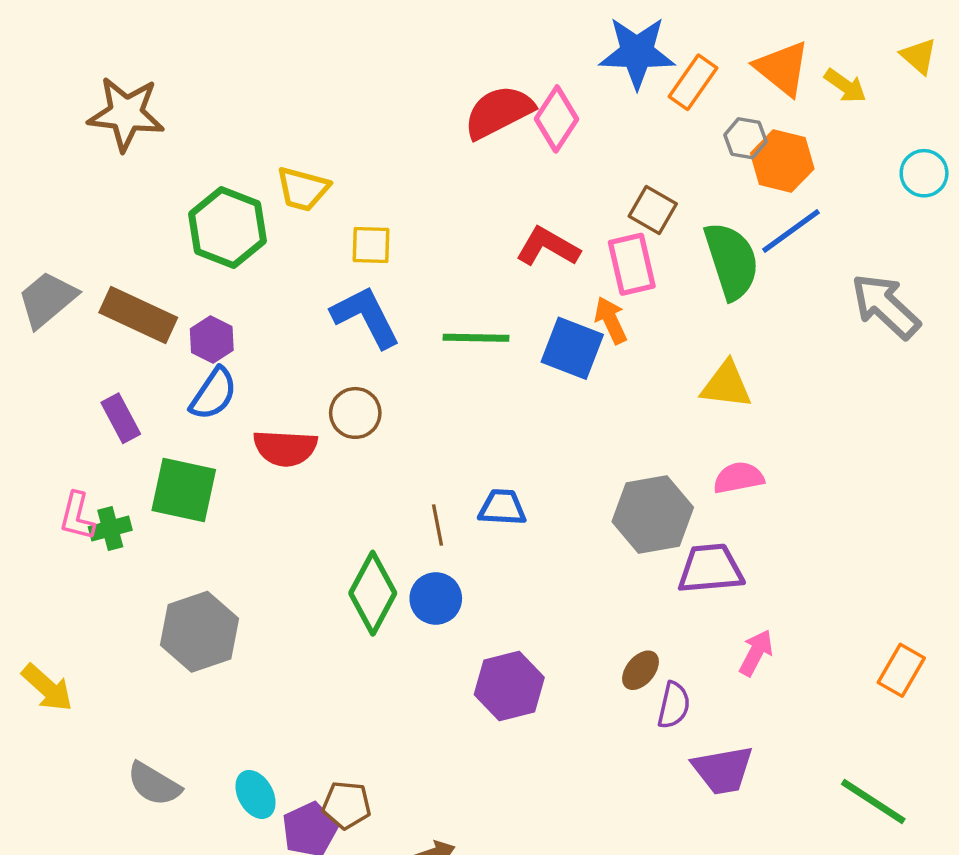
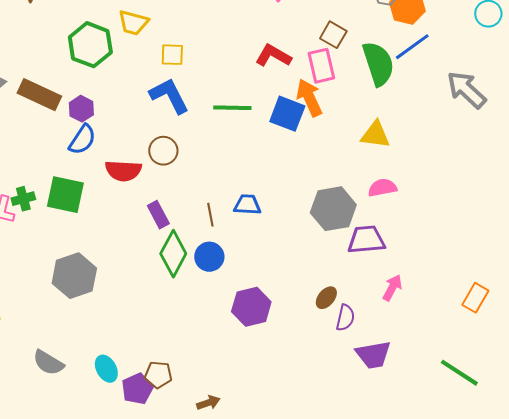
orange arrow: (611, 320) -> (309, 98), size x1.4
purple rectangle: (121, 418) -> (158, 215), moved
green cross: (110, 528) -> (23, 199), moved

